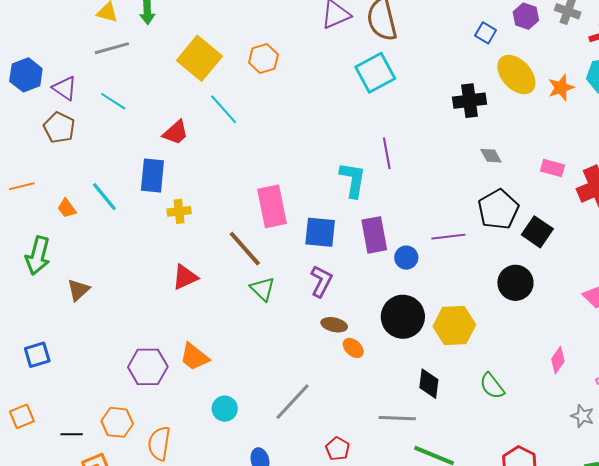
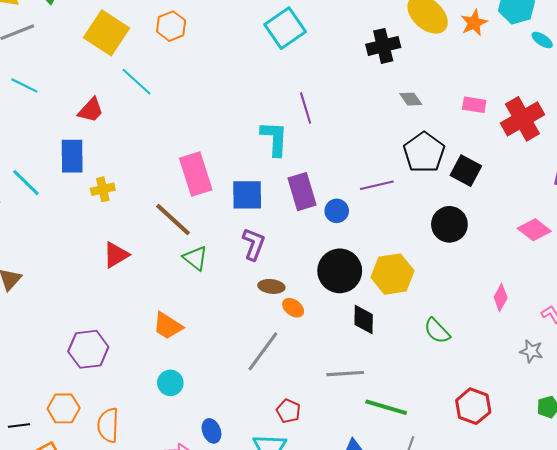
orange trapezoid: (194, 357) -> (168, 326), moved
black diamond: (429, 384) -> (364, 319), moved
gray line: (292, 402) -> (263, 351), moved

